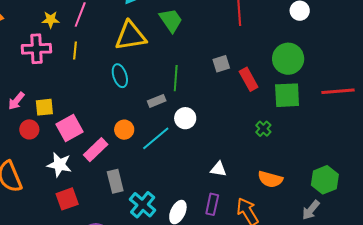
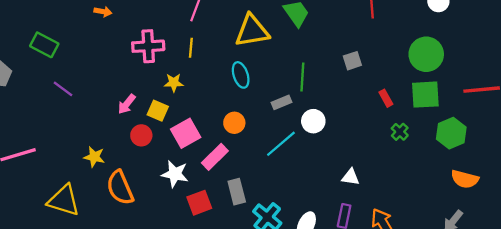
yellow star: (51, 20) -> (174, 83), moved
red rectangle: (249, 79) -> (386, 98), moved, size x0.7
yellow square: (44, 107) -> (158, 111), turned 30
orange circle: (124, 130) -> (234, 123), moved
orange semicircle: (270, 179) -> (465, 179), moved
green hexagon: (325, 180) -> (451, 133), moved
red square: (67, 199) -> (199, 203), moved

